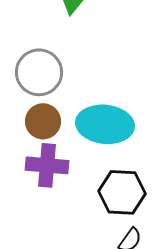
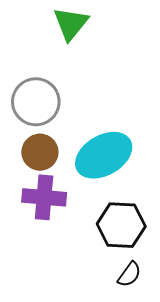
cyan ellipse: (105, 124) -> (104, 155), turned -36

